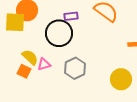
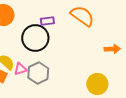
gray hexagon: (75, 68) -> (38, 73), moved

